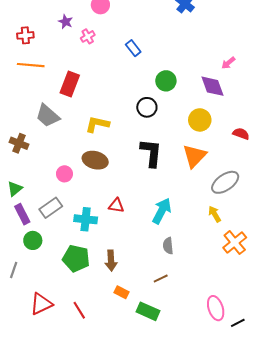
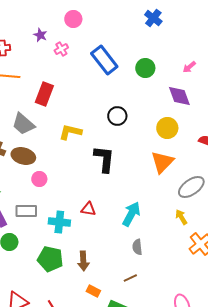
blue rectangle: (133, 48) -> (104, 60), size x1.8
pink arrow: (228, 63) -> (189, 67), moved
green circle: (166, 81) -> (145, 68), moved
black L-shape: (151, 153) -> (104, 159), moved
brown ellipse: (95, 160) -> (23, 156), moved
gray rectangle: (51, 208) -> (26, 211), turned 35

